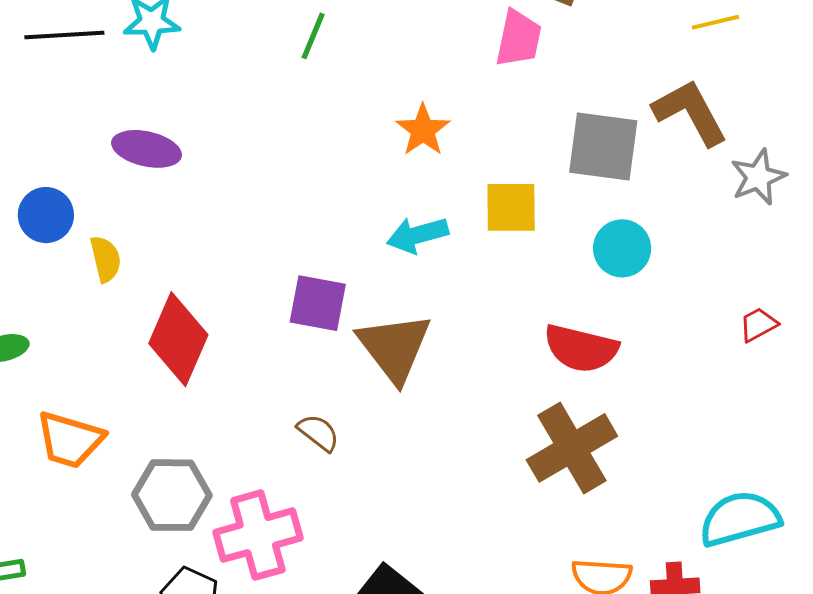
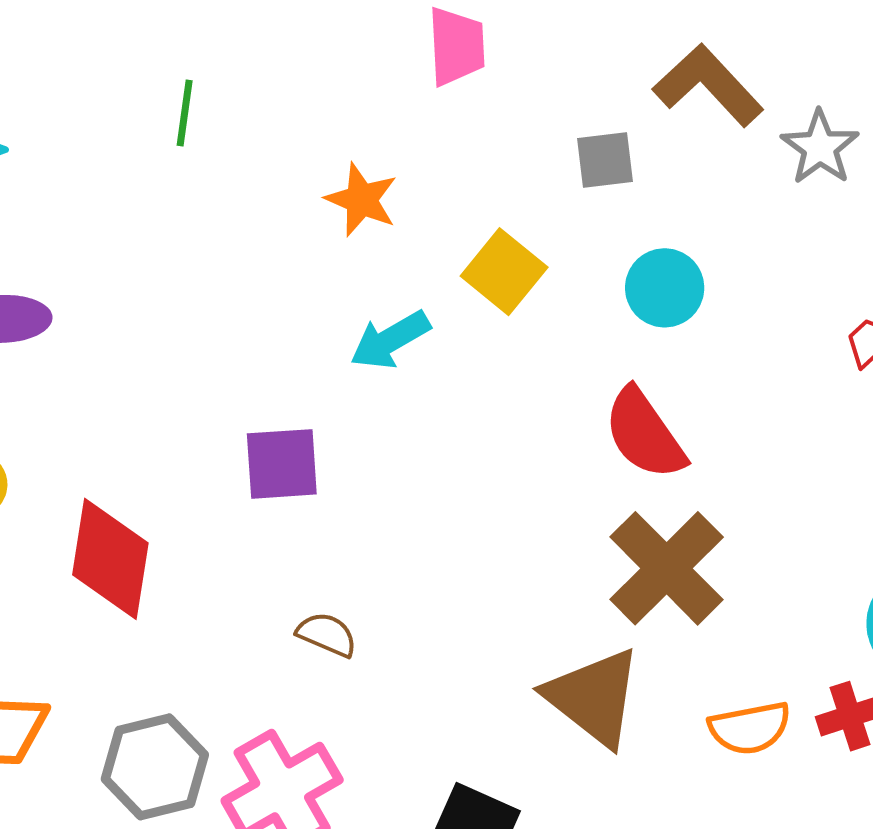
gray square: (603, 147) -> (605, 160), size x0.6
yellow square: (511, 207) -> (504, 272), turned -36
brown triangle: (394, 347) -> (594, 697), moved
red semicircle: (581, 348) -> (644, 434), turned 56

